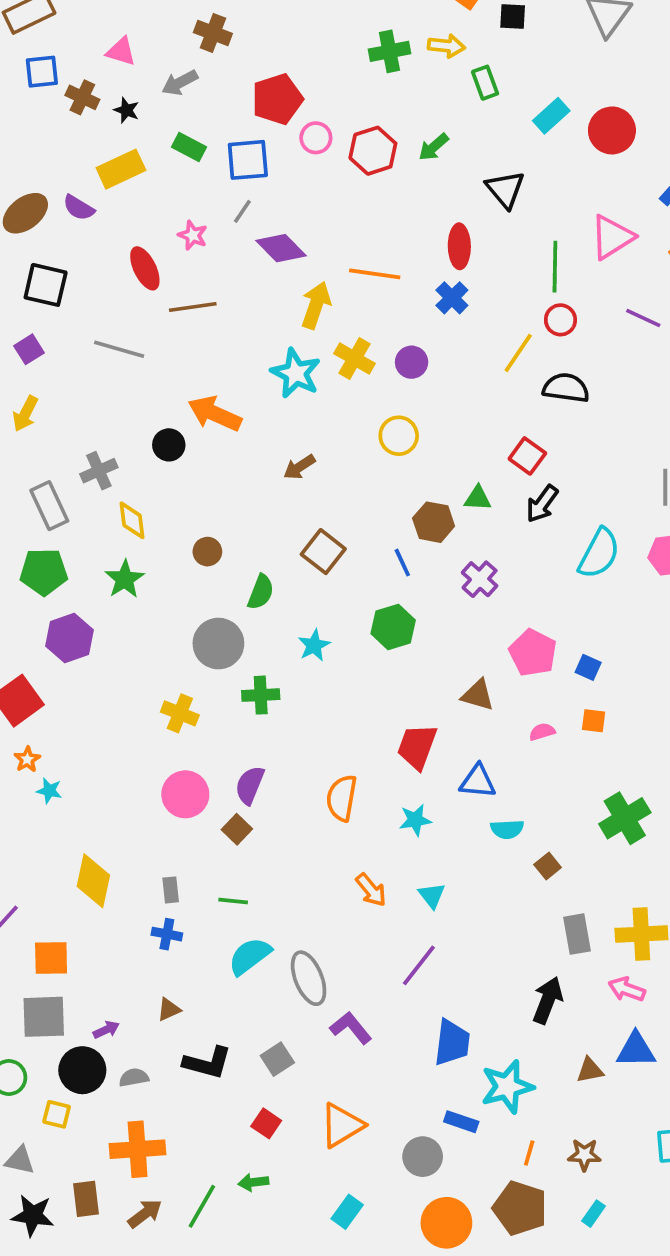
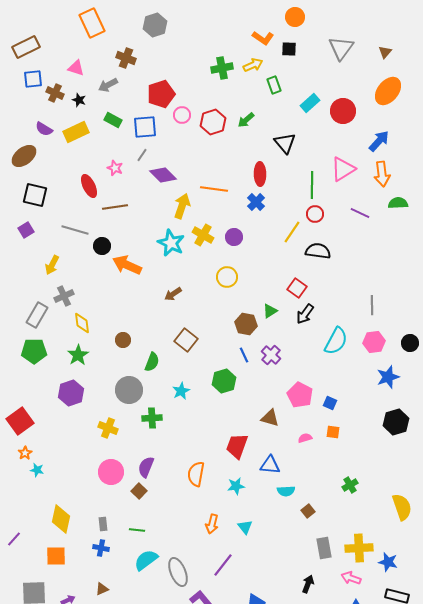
yellow arrow: (446, 46) -> (253, 65), turned -30
purple semicircle: (79, 208) -> (44, 129), moved
yellow arrow: (25, 414) -> (52, 265), moved
black circle: (169, 445) -> (102, 246), moved
green triangle: (478, 498) -> (270, 311), turned -35
gray rectangle: (49, 506) -> (37, 315), turned 55
blue line: (402, 563) -> (244, 355), moved
purple hexagon: (69, 638) -> (71, 393), moved
green cross: (625, 818) -> (350, 485), size x0.6
orange arrow: (371, 890) -> (212, 524), turned 54
orange square: (51, 958) -> (56, 556), moved
purple line: (419, 965) -> (223, 565), moved
black arrow: (548, 1000) -> (308, 584), size x0.7

